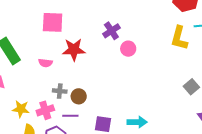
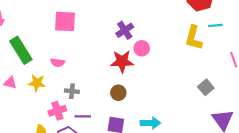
red star: (74, 50) -> (122, 61), moved
brown circle: (79, 96) -> (118, 93), moved
yellow star: (21, 109) -> (37, 83), moved

